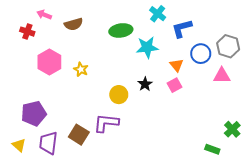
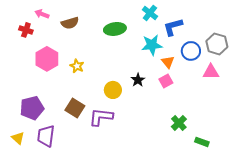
cyan star: (147, 47) -> (152, 45), moved
green cross: (232, 129) -> (179, 123), moved
brown square: (79, 135) -> (75, 108), moved

